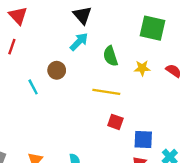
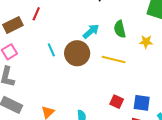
cyan arrow: (79, 42) -> (91, 31), moved
brown circle: (57, 70) -> (77, 53), moved, size x1.6
red square: (115, 122) -> (117, 102), moved

